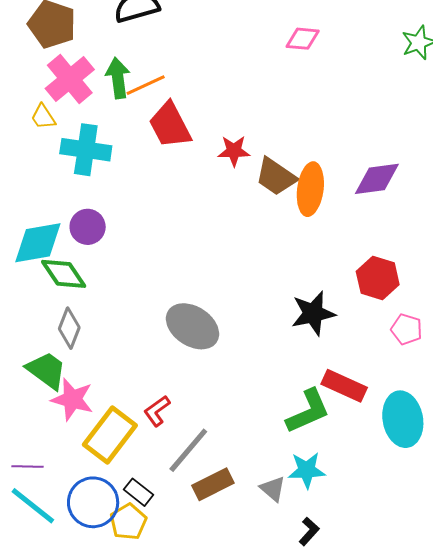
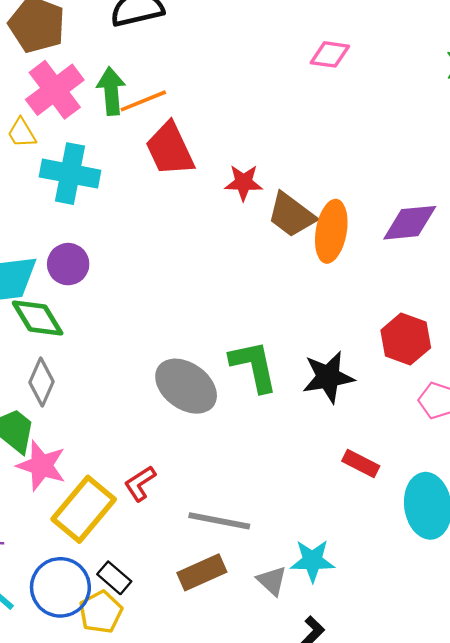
red rectangle: (344, 386) -> (361, 464), size x0.7
green L-shape: (308, 411) -> (254, 366), moved, turned -81
gray line: (188, 450) -> (219, 521), moved, turned 58

